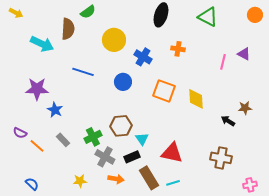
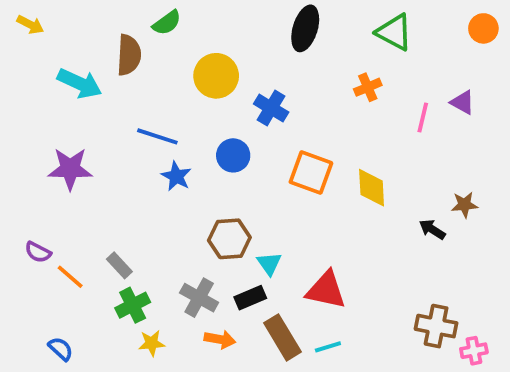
orange cross: (178, 49) -> (368, 87), moved, turned -32
blue star: (55, 110) -> (176, 176), moved
green cross: (93, 137) -> (133, 305), moved
brown cross: (221, 158) -> (436, 326), moved

